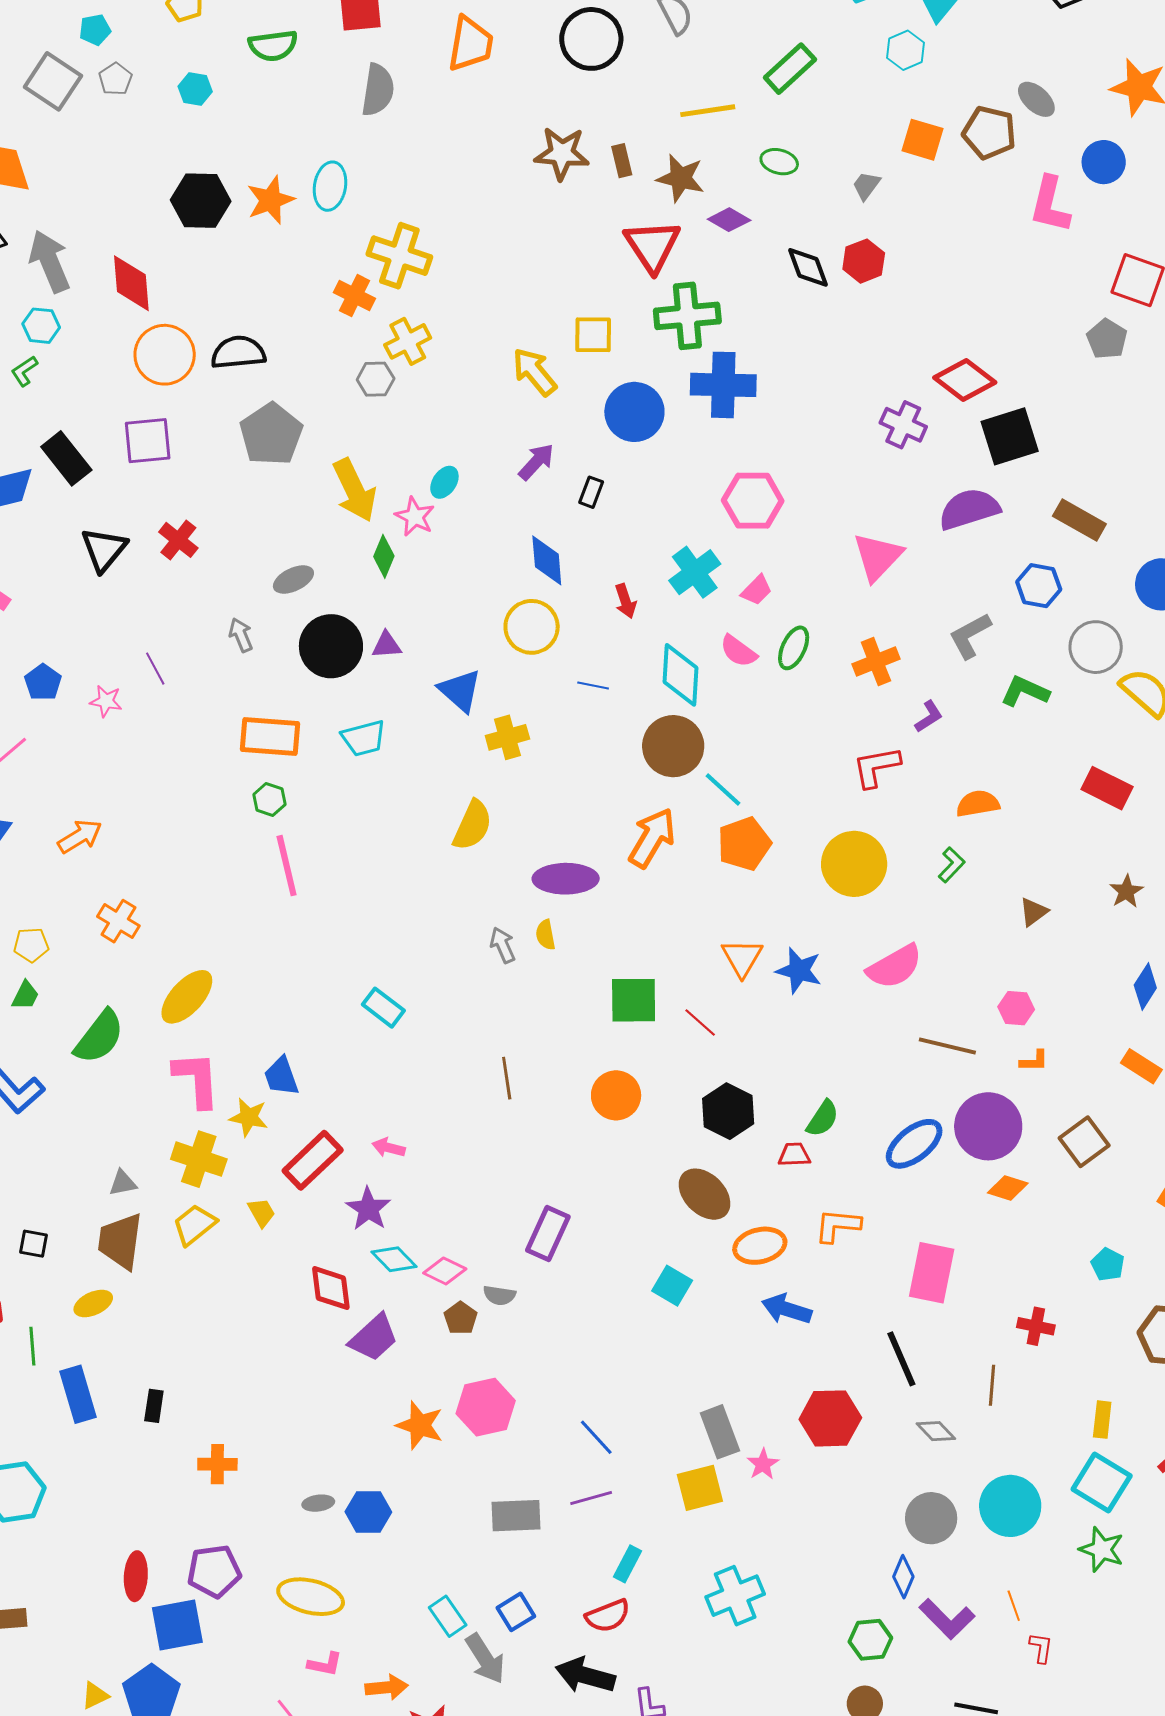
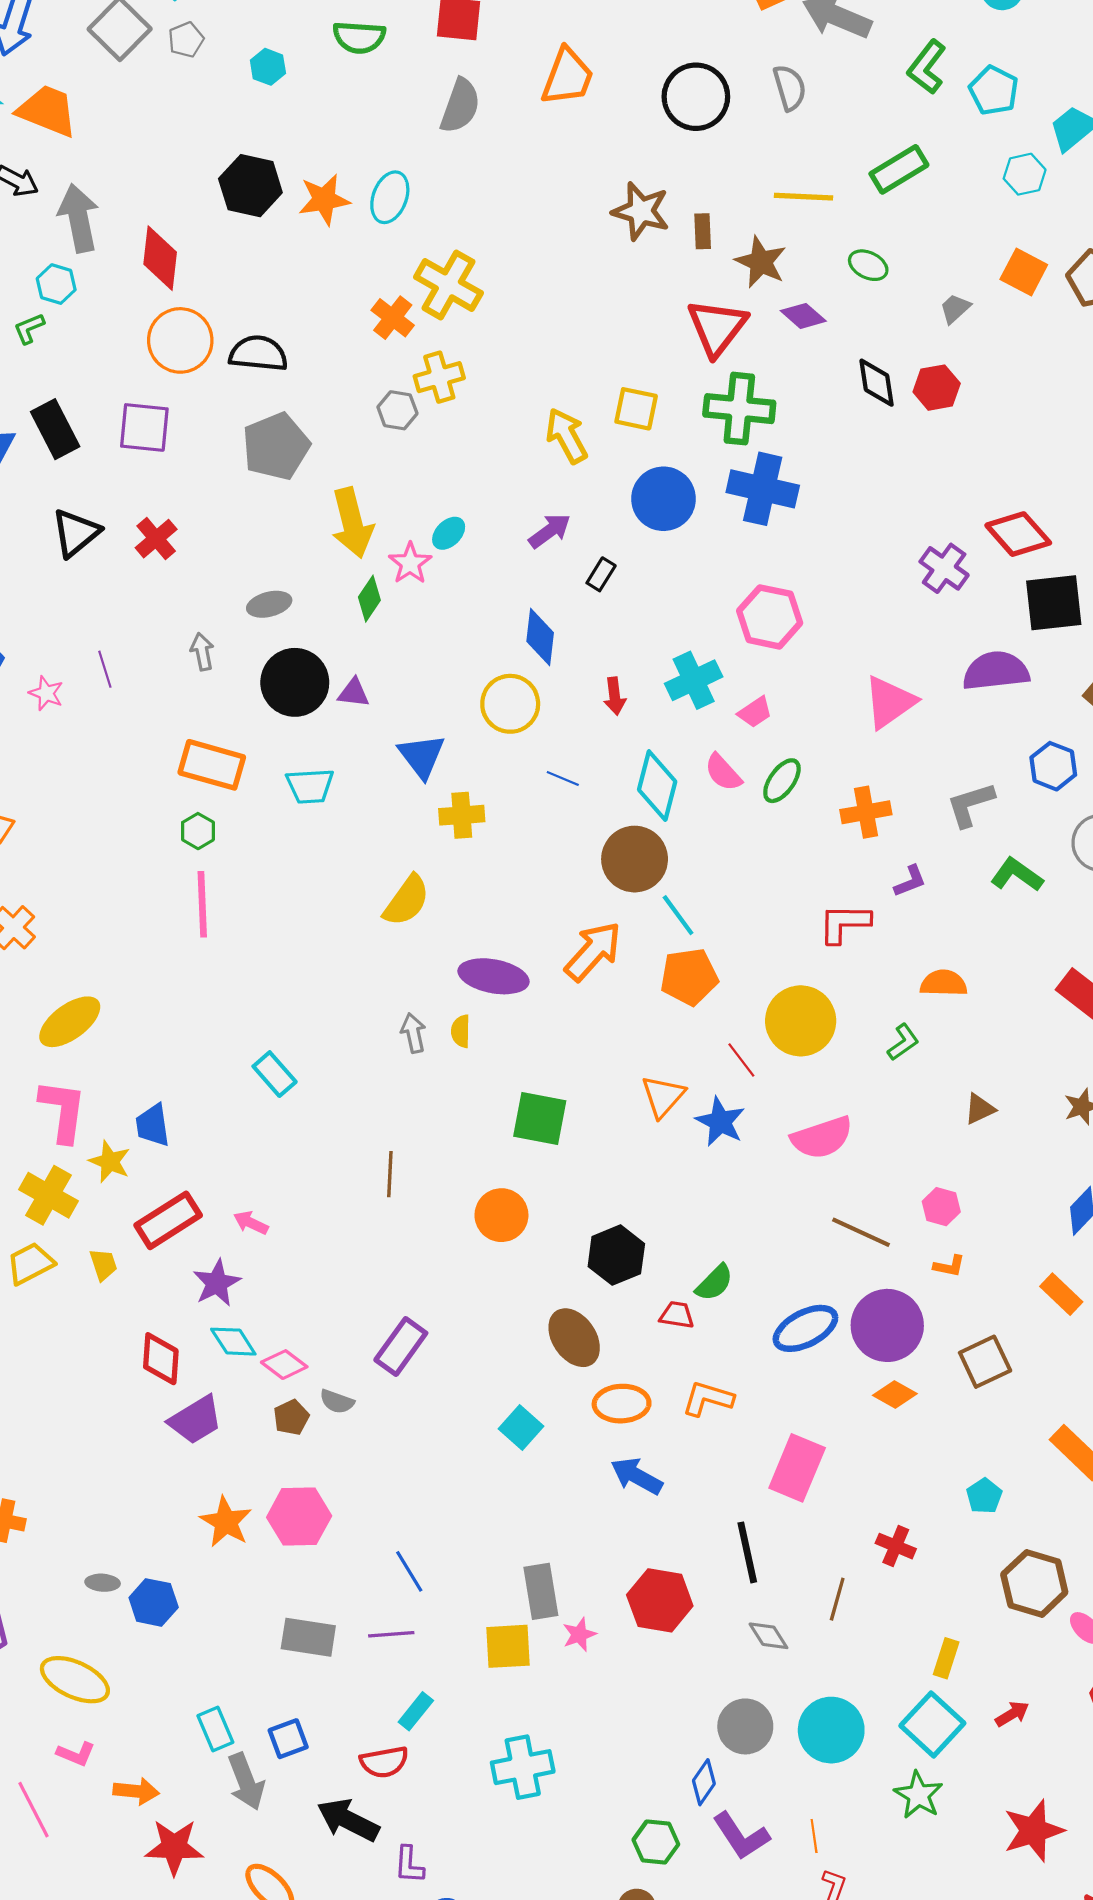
red line: (700, 1022) -> (741, 1060), moved

